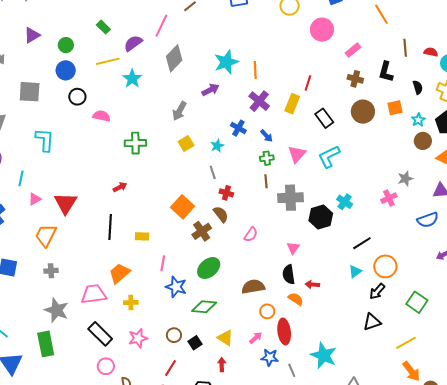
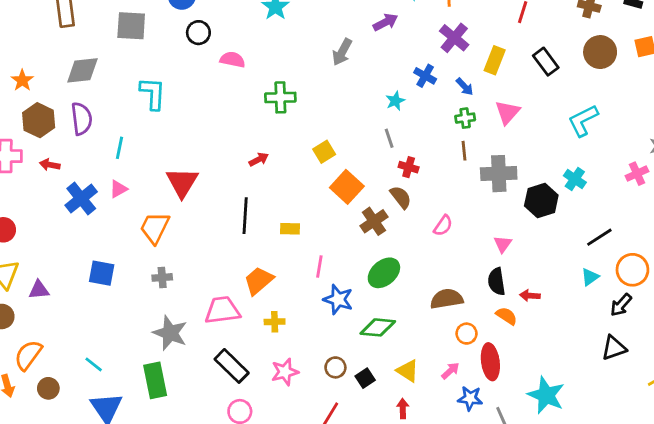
yellow rectangle: (292, 104) -> (495, 60), moved
yellow square: (186, 143) -> (324, 152), moved
cyan L-shape: (329, 156) -> (583, 120), moved
pink triangle: (35, 199) -> (118, 189), moved

